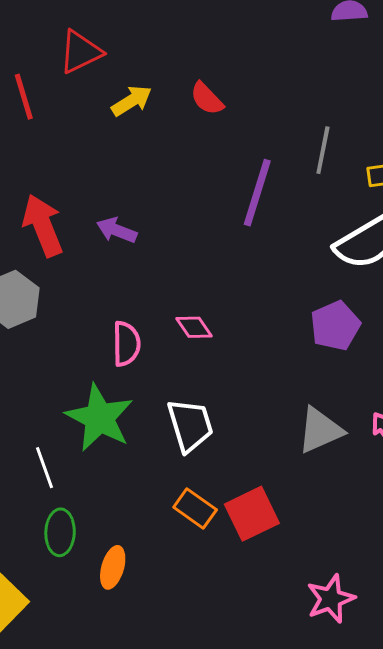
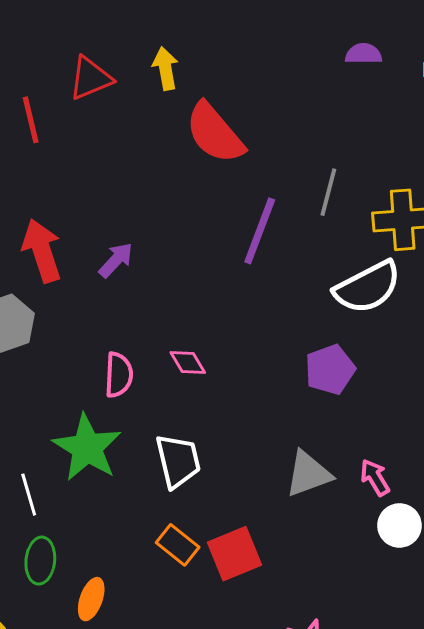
red semicircle: (207, 99) -> (215, 133), size x1.8
yellow arrow: (132, 101) -> (165, 68), moved, turned -72
purple arrow: (117, 230) -> (116, 260), turned 108

